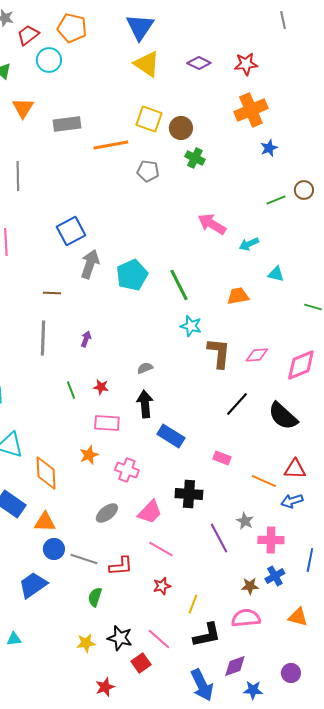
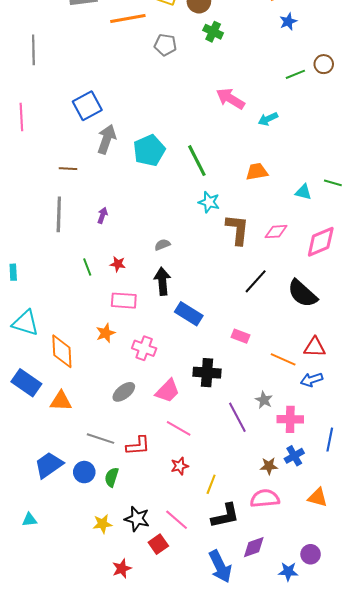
cyan triangle: (276, 274) -> (303, 192), moved
blue circle: (54, 549) -> (84, 472), moved
blue star: (253, 690) -> (288, 572), moved

